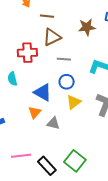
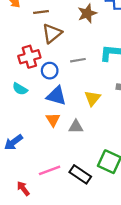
gray line: (64, 59) -> (78, 60), moved
cyan semicircle: (12, 79) -> (20, 89), turned -32
blue circle: (67, 82) -> (50, 71), moved

